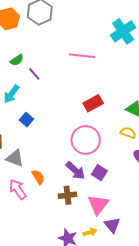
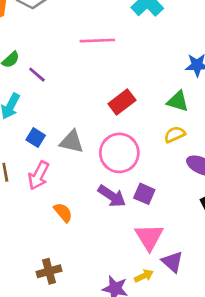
yellow semicircle: (128, 133) -> (175, 134), turned -35
gray triangle: (15, 158) -> (72, 142), moved
pink arrow: (18, 189) -> (38, 175), moved, turned -110
brown cross: (67, 195) -> (49, 271), moved

